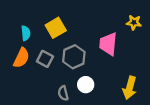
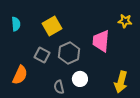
cyan semicircle: (26, 33) -> (16, 24), moved
orange semicircle: (21, 58) -> (20, 75), moved

